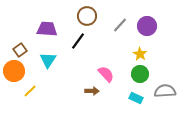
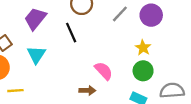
purple trapezoid: (47, 29) -> (35, 19), turned -55
black line: (78, 41) -> (71, 33), turned -60
yellow line: (30, 91) -> (15, 91), turned 40

